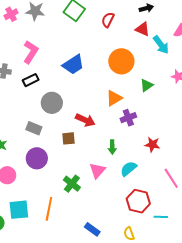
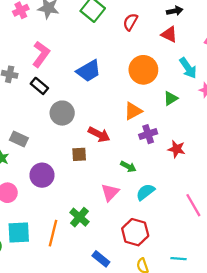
cyan arrow: (161, 45) -> (188, 68), moved
black rectangle: (31, 80) -> (39, 86), turned 63
gray rectangle: (34, 128) -> (19, 139), moved
red star: (152, 145) -> (177, 149), moved
green arrow: (112, 147) -> (128, 167), turned -64
green cross: (72, 184) -> (79, 217), moved
red hexagon: (138, 201) -> (135, 232), moved
cyan line: (161, 217) -> (179, 259), moved

